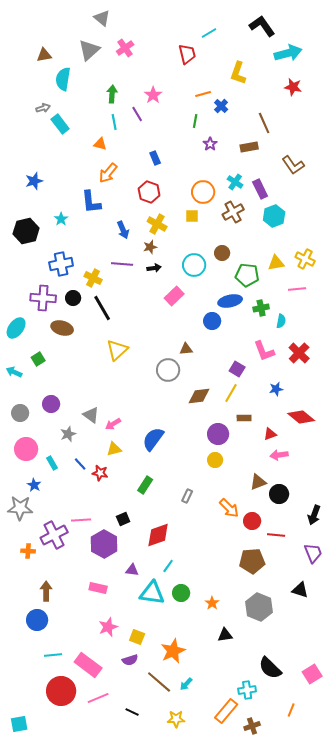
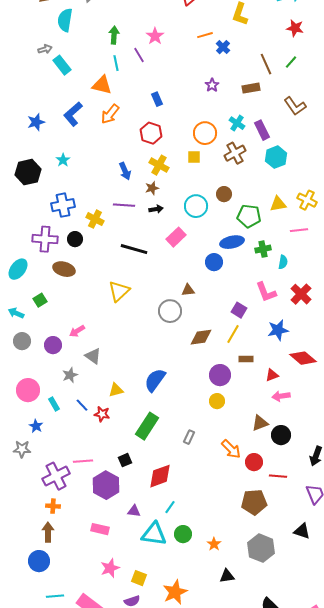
green line: (195, 121) -> (291, 62), moved, turned 32
orange triangle: (100, 144) -> (102, 85), size x1.5
blue L-shape: (91, 202) -> (73, 114), moved, turned 55
black line: (102, 308) -> (134, 249), moved, turned -44
blue star: (276, 389) -> (278, 330), size x1.5
gray circle: (20, 413) -> (22, 341), moved
pink arrow: (113, 424) -> (77, 331), moved
green rectangle: (145, 485) -> (147, 426), size x1.5
gray star: (20, 508) -> (22, 449), size x0.7
orange cross: (28, 551) -> (53, 506), moved

